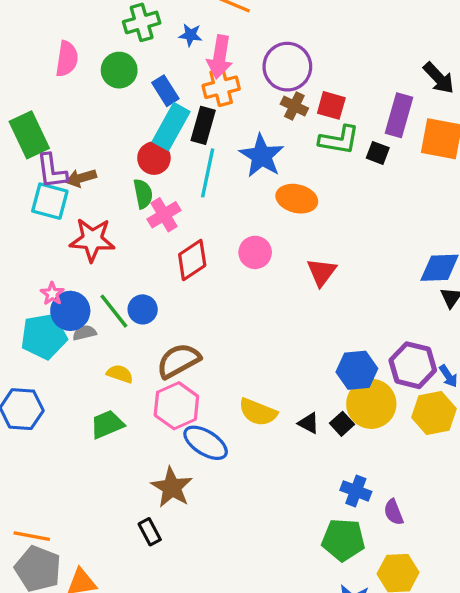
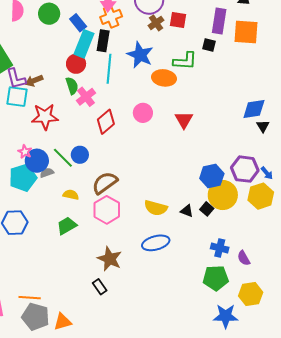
brown cross: (294, 106) -> (156, 23), turned 35
green L-shape: (339, 140) -> (185, 61), moved
blue ellipse: (206, 443) -> (156, 243), moved, turned -40

